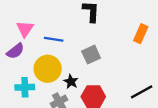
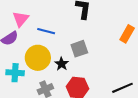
black star: (71, 82) -> (62, 64), moved

